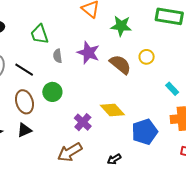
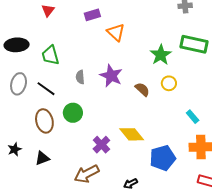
green star: (121, 26) -> (161, 55), moved, turned 30
green trapezoid: (39, 34) -> (50, 55), moved
brown semicircle: (120, 64) -> (142, 89), size x0.7
black triangle: (24, 130) -> (42, 158), moved

